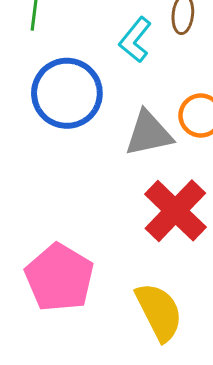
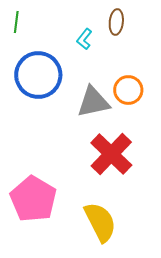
cyan L-shape: (135, 40) -> (84, 39), size x0.7

